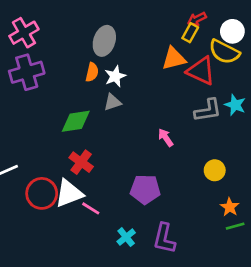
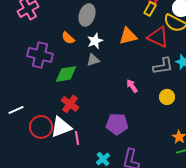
orange triangle: (174, 59) -> (128, 36), moved
purple cross: (27, 72) -> (40, 55), moved, turned 30
orange semicircle: (92, 72) -> (68, 38), moved, turned 120
yellow circle: (215, 170) -> (167, 97), moved
pink line: (91, 208) -> (77, 138), turned 48

